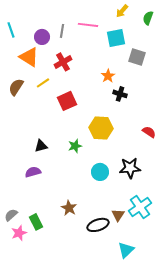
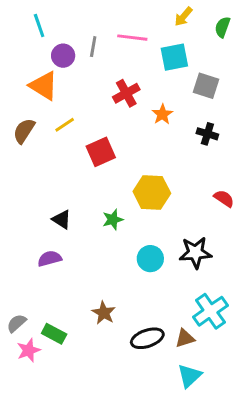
cyan line: (11, 30) -> (39, 26), moved
red cross: (63, 62) -> (126, 93), moved
black cross: (120, 94) -> (207, 134), moved
black triangle: (41, 146) -> (62, 220), turned 48
brown triangle: (118, 215) -> (185, 338), moved, turned 40
green rectangle: (36, 222) -> (54, 334), turned -35

